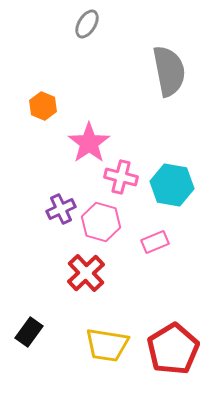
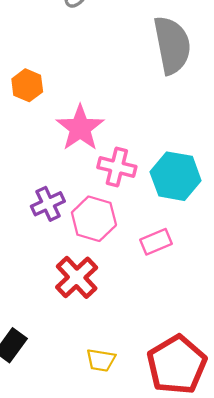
yellow trapezoid: (107, 345) -> (101, 360), size x0.6

